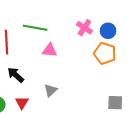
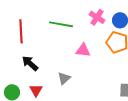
green line: (35, 28) -> (61, 24), moved
pink triangle: (50, 50) -> (83, 50), moved

